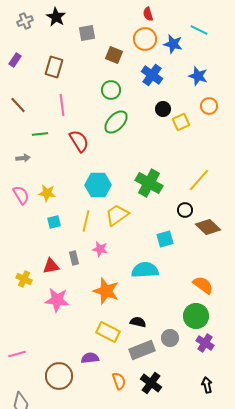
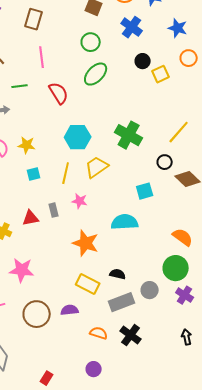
pink star: (57, 300) -> (22, 270), moved
brown circle: (59, 376) -> (37, 314), moved
orange semicircle: (119, 381) -> (99, 333), turned -54

